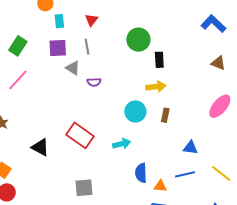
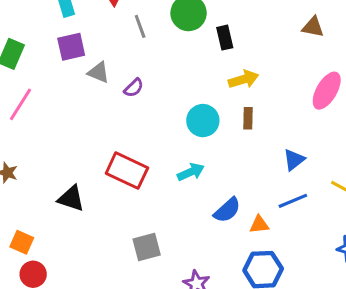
gray line: (87, 47) -> (140, 26), moved
purple semicircle: (94, 82) -> (134, 88), turned -32
yellow arrow: (156, 87) -> (243, 79), moved
blue triangle: (190, 148) -> (294, 160), turned -35
blue semicircle: (141, 173) -> (227, 210), turned -120

